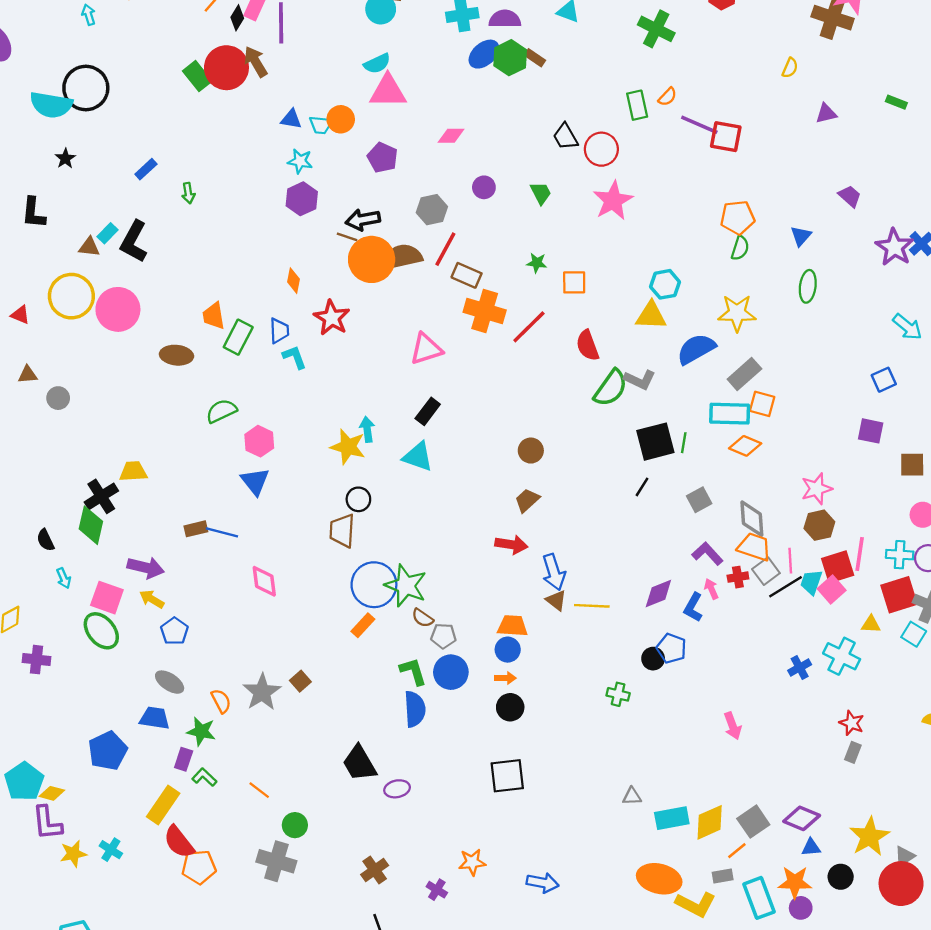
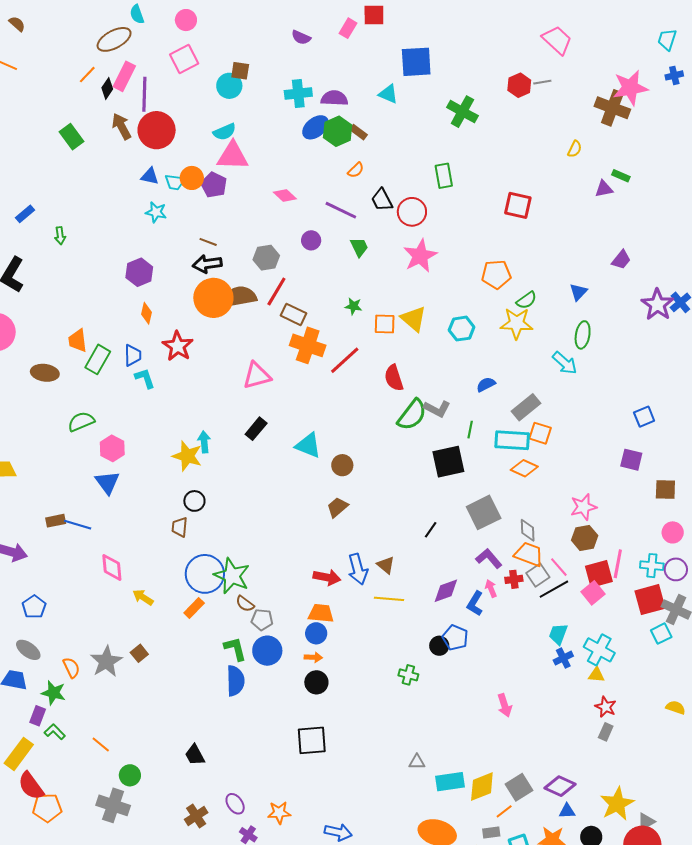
red circle: (226, 68) -> (157, 130), moved
orange semicircle: (667, 97) -> (356, 170), moved
green rectangle: (896, 102) -> (621, 176), moved
purple line: (699, 125) -> (341, 210), moved
pink diamond: (451, 136) -> (285, 196), turned 40
purple pentagon: (382, 158) -> (214, 185), moved
purple trapezoid: (850, 196) -> (621, 260), turned 85
purple hexagon: (302, 199) -> (139, 272), moved
orange pentagon: (738, 218) -> (496, 274), moved
brown line: (347, 237) -> (208, 242), moved
green semicircle: (740, 248) -> (526, 300), turned 35
yellow star: (737, 313) -> (517, 323), moved
yellow triangle: (651, 316) -> (414, 319), moved, turned 36
cyan arrow: (907, 327) -> (565, 363), moved
blue semicircle: (696, 349) -> (486, 384), size x0.6
green line: (684, 443) -> (470, 430), moved
cyan triangle: (418, 457) -> (308, 445), moved
black line: (642, 487) -> (431, 530), moved
gray square: (699, 500) -> (484, 512), size x1.6
gray diamond: (752, 519) -> (528, 530), size x0.7
brown trapezoid: (342, 531) -> (180, 527), size x0.7
red arrow: (511, 545) -> (327, 577), moved
pink line: (790, 561) -> (559, 567), turned -40
cyan trapezoid: (811, 582) -> (558, 634), moved
yellow arrow: (152, 599) -> (143, 597), moved
brown triangle: (556, 600) -> (386, 565), moved
yellow triangle: (871, 624) -> (596, 675), moved
cyan square: (914, 634) -> (661, 634), turned 30
black trapezoid: (359, 763) -> (195, 755), moved, size x0.7
purple ellipse: (397, 789) -> (235, 804), moved, turned 65

